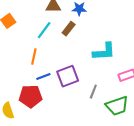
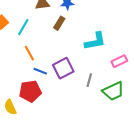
cyan line: (44, 30) -> (23, 27), moved
orange line: (34, 56) -> (29, 53), turned -35
blue line: (43, 77) -> (40, 71), turned 48

